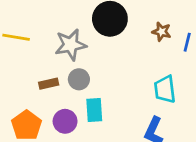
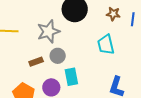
cyan trapezoid: (165, 89) -> (106, 45), moved

